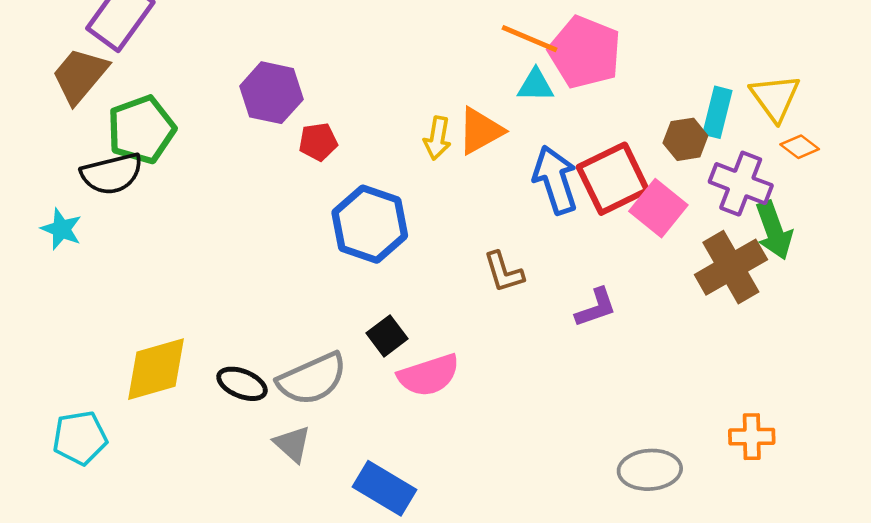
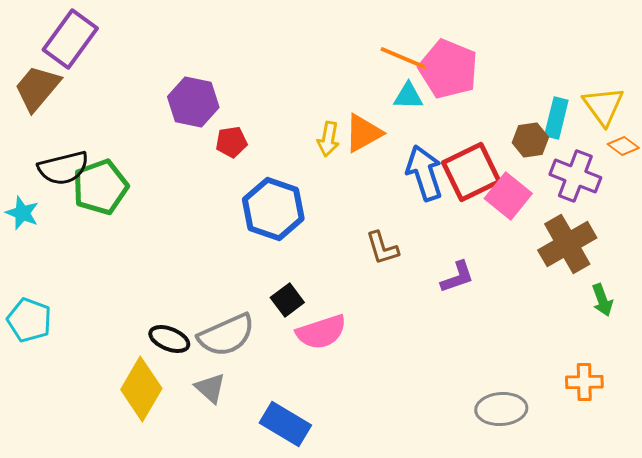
green pentagon: (141, 130) -> (100, 187), moved
green arrow: (774, 230) -> (602, 300), moved, size x0.7
yellow diamond: (156, 369) -> (141, 389), moved, turned -44
cyan pentagon: (80, 438) -> (29, 320), moved, turned 30

